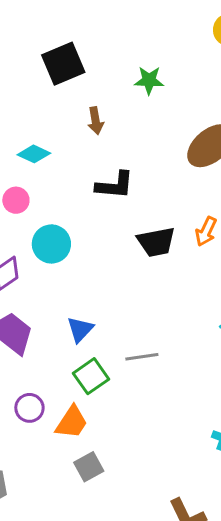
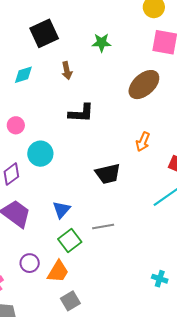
cyan diamond: (34, 154) -> (23, 75), moved, turned -40
black trapezoid: (156, 242) -> (108, 174), moved

